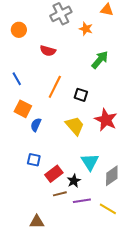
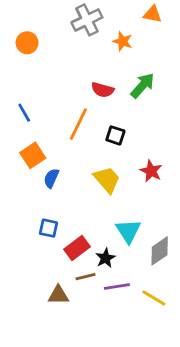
red semicircle: (48, 51) -> (103, 90), moved
orange square: (23, 109) -> (33, 155), turned 30
red star: (106, 120) -> (151, 171), size x0.7
brown triangle: (37, 222) -> (58, 295), moved

